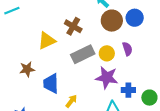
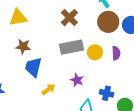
yellow triangle: (47, 41) -> (18, 18), moved
brown star: (27, 69) -> (23, 47), moved
purple star: (107, 78) -> (77, 80), moved, size x0.6

